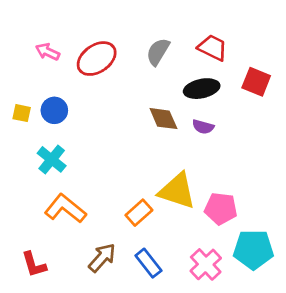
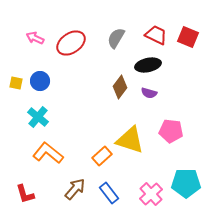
red square: (256, 82) -> (188, 37), moved
brown diamond: (163, 119) -> (120, 87), turned 60
pink pentagon: (221, 209) -> (171, 131), moved

